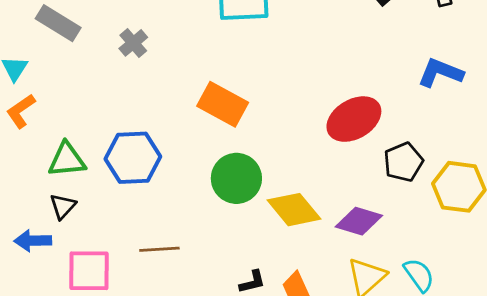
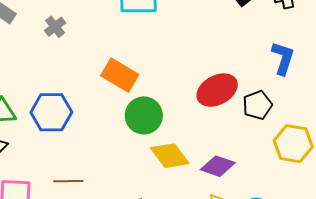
blue L-shape: (440, 73) -> (283, 58), turned 84
black pentagon: (403, 162) -> (257, 105), moved
green circle: (236, 178) -> (144, 115), moved

